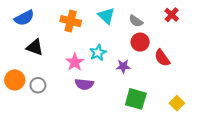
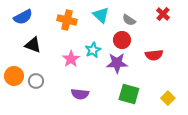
red circle: (140, 42) -> (122, 40), moved
red semicircle: (162, 58) -> (154, 55), turned -60
purple star: (123, 66) -> (117, 63), size x1.5
purple semicircle: (84, 84) -> (80, 94), moved

